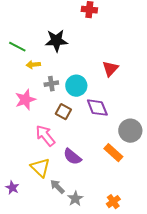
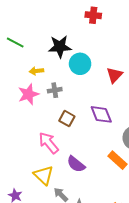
green line: (17, 47) -> (15, 43), moved
cyan circle: (76, 86) -> (80, 64), moved
pink star: (25, 100) -> (28, 94), moved

